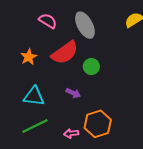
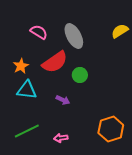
cyan triangle: (34, 96) -> (27, 90), moved
orange hexagon: (98, 124) -> (111, 129), moved

